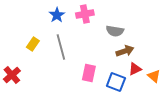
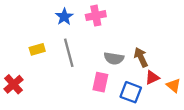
gray semicircle: (115, 31) -> (114, 58), moved
yellow rectangle: (33, 44) -> (37, 49), turned 40
brown arrow: (125, 51) -> (141, 57), turned -96

